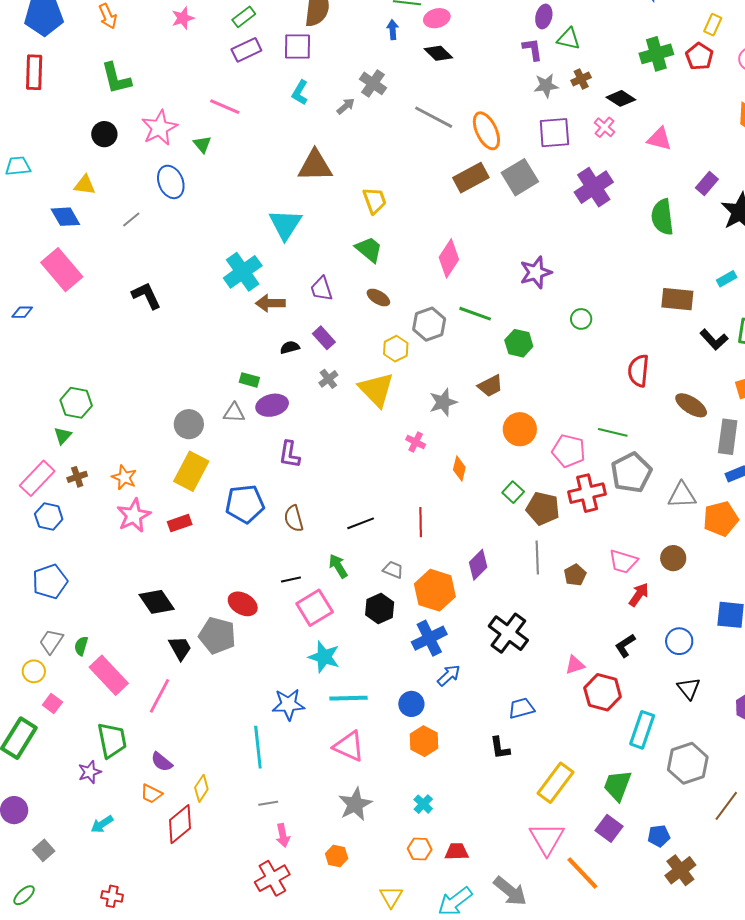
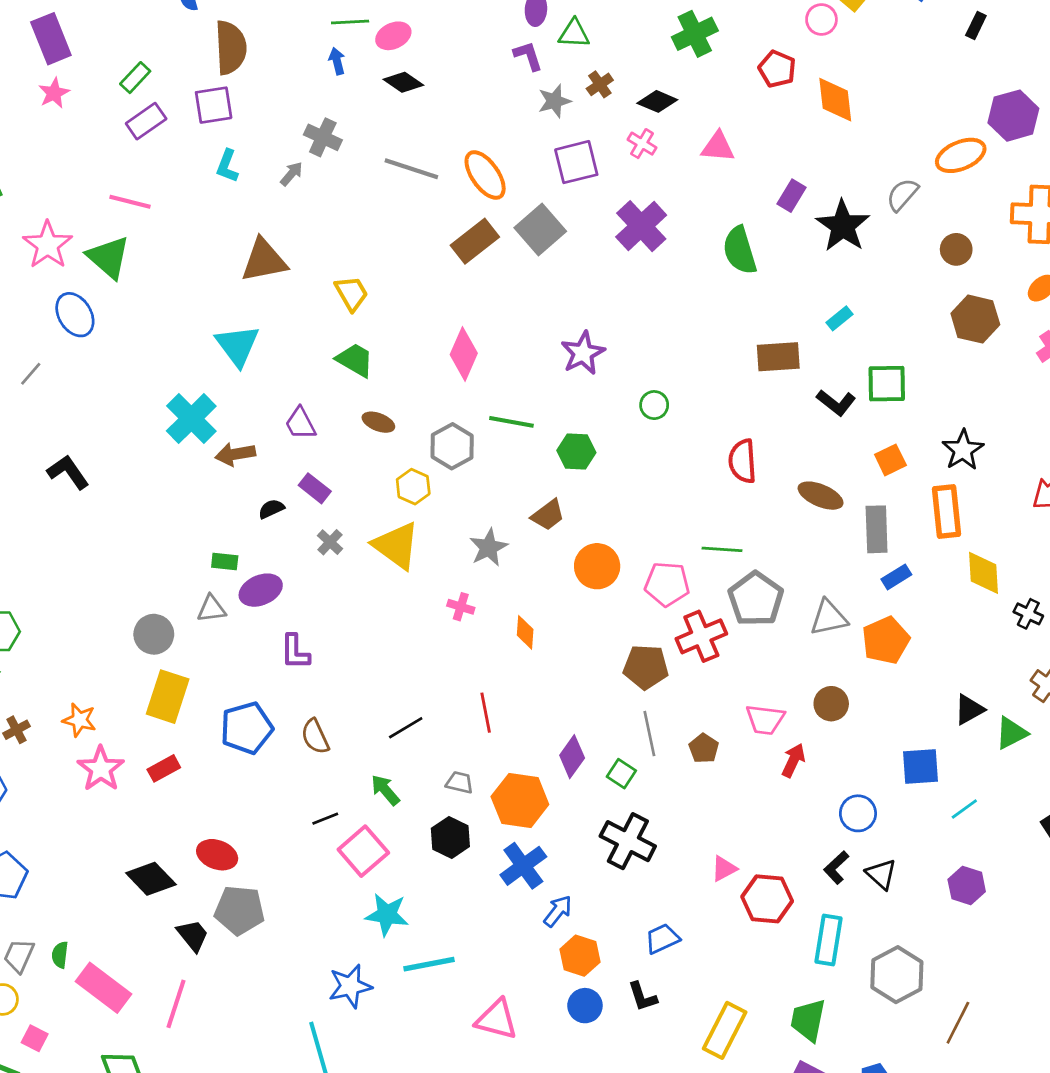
red pentagon: (699, 56) -> (777, 69), moved
green triangle: (202, 144) -> (108, 257), size x1.8
green square: (513, 492) -> (621, 774), moved
red ellipse: (243, 604) -> (217, 855), moved
black L-shape: (625, 646) -> (836, 867), moved
blue circle: (411, 704) -> (585, 1006), moved
orange hexagon: (424, 741) -> (580, 956), moved
pink triangle: (349, 746) -> (497, 1019), moved

